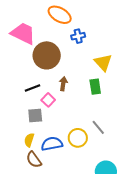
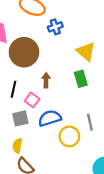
black line: (33, 88) -> (14, 89), turned -49
gray line: (98, 127) -> (90, 122), turned 35
blue semicircle: (52, 144) -> (50, 118), moved

